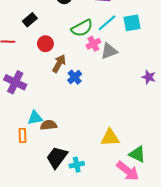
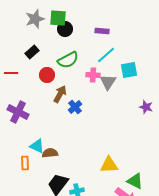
cyan square: (132, 23) -> (129, 70), moved
green semicircle: (82, 28) -> (68, 60), moved
pink cross: (93, 44) -> (93, 75), turned 32
gray triangle: (109, 51) -> (108, 82), turned -36
cyan triangle: (35, 118) -> (37, 146), turned 35

